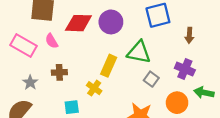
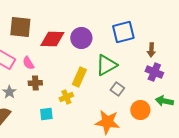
pink semicircle: (52, 41) -> (28, 63), moved
green triangle: (139, 52) -> (106, 65), turned -40
purple cross: (185, 69) -> (154, 72), moved
yellow cross: (94, 88) -> (66, 97), turned 32

